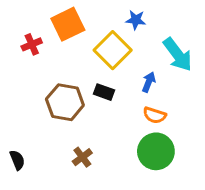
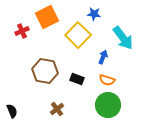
black rectangle: (104, 92) -> (77, 79), moved

